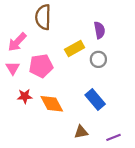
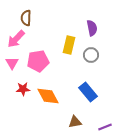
brown semicircle: (43, 17) -> (26, 18), moved, size x0.7
yellow rectangle: (75, 49) -> (69, 45), turned -48

